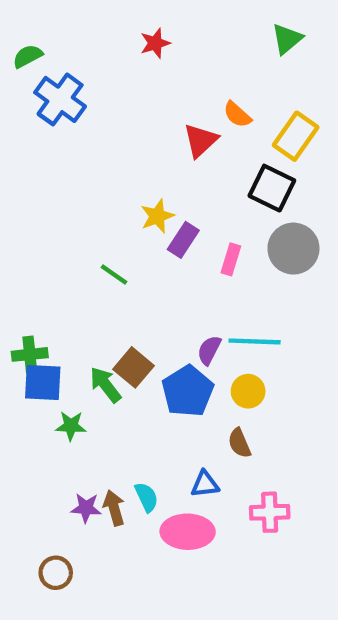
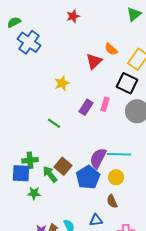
yellow star: (157, 216) -> (62, 83), moved
pink rectangle: (231, 259) -> (105, 104), moved
purple semicircle: (209, 350) -> (98, 158), size x1.5
green cross: (30, 354) -> (30, 160), moved

